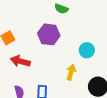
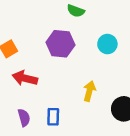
cyan circle: (87, 50) -> (107, 44), moved

